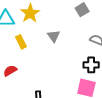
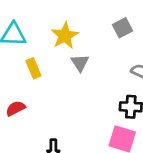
yellow star: (30, 13) -> (65, 36), moved

